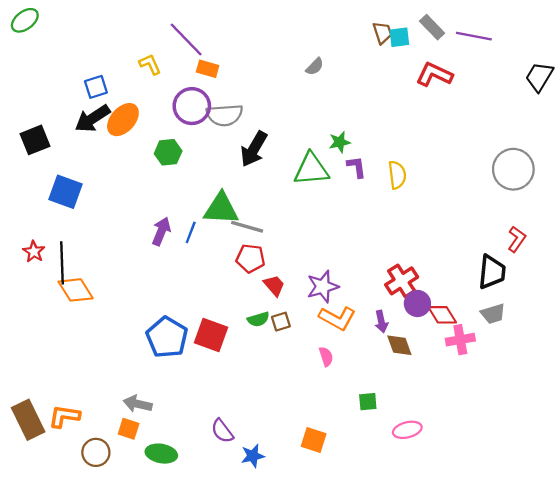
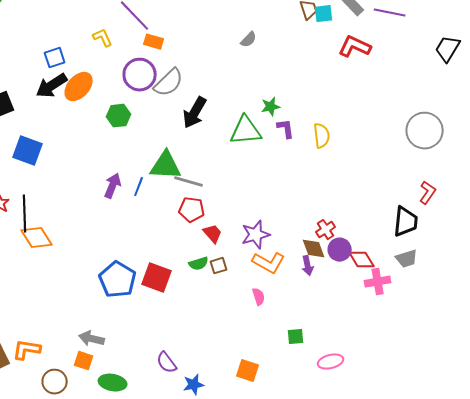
gray semicircle: (225, 115) -> (169, 83), turned -40
red cross: (402, 281) -> (326, 230), size x0.7
brown diamond: (399, 345) -> (314, 249), moved

